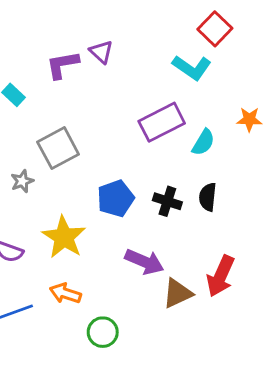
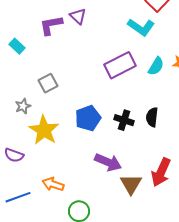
cyan semicircle: (203, 142) -> (156, 66), moved
gray square: (58, 148) -> (48, 83), size x0.7
yellow star: (64, 237) -> (44, 130), moved
brown triangle: (177, 293) -> (131, 184), turned -35

